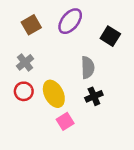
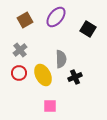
gray semicircle: (88, 67) -> (61, 59), moved
pink square: (65, 121) -> (50, 106), moved, turned 32

